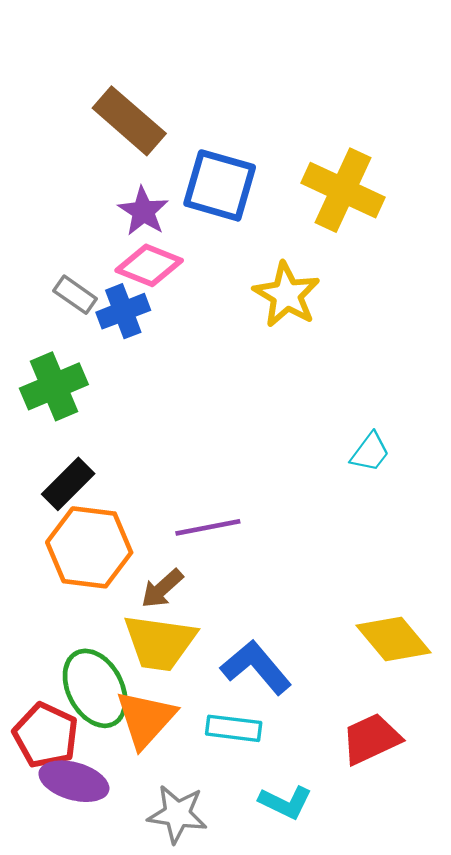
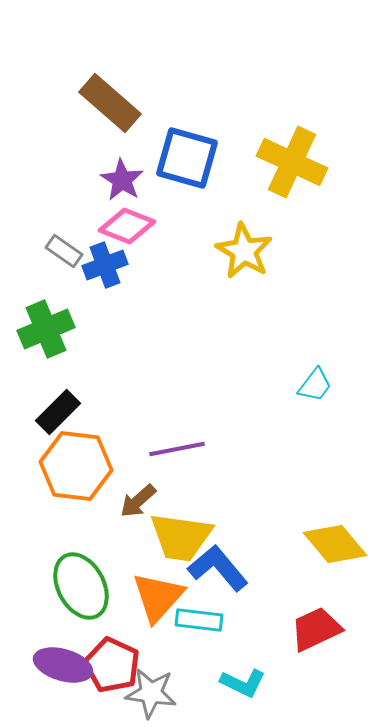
yellow trapezoid: (160, 643) -> (181, 537), moved
orange triangle: (146, 719) -> (158, 597), moved
red pentagon: (46, 735) -> (112, 665), moved

